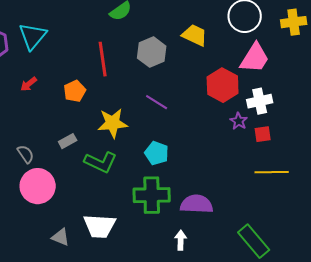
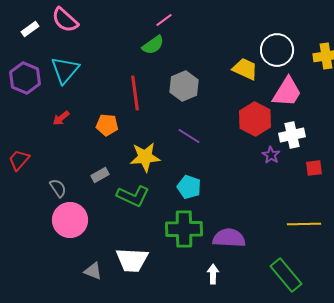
yellow trapezoid: (195, 35) -> (245, 69), moved
orange pentagon: (75, 91) -> (107, 125), turned 30
red square: (263, 134) -> (314, 168), moved
yellow line: (272, 172) -> (304, 224), moved

